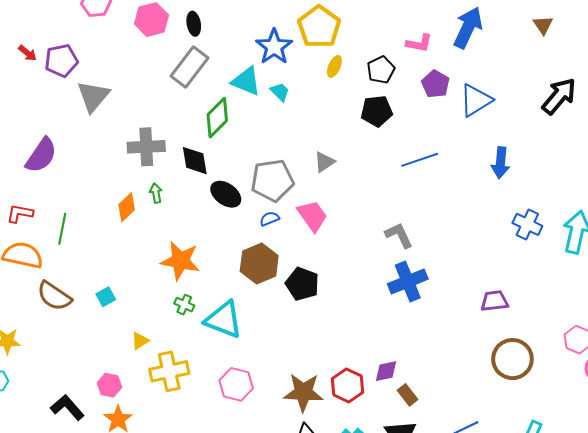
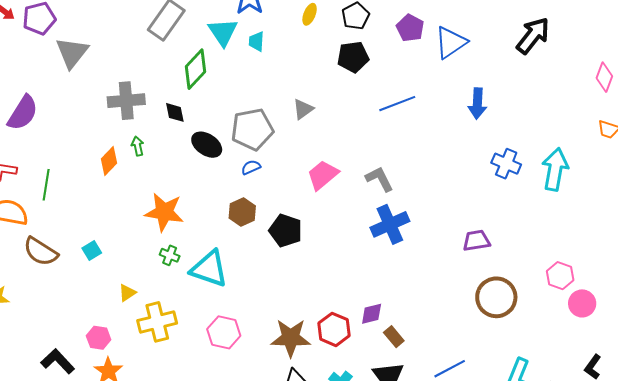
cyan triangle: (246, 81) -> (223, 32), turned 36
cyan trapezoid: (280, 92) -> (257, 41), turned -130
black diamond: (195, 161) -> (175, 112), size x0.7
pink trapezoid: (312, 216) -> (323, 175), moved, turned -92
brown hexagon: (259, 263) -> (242, 212), size x0.7

